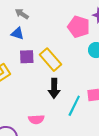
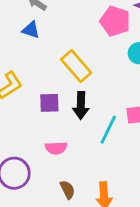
purple square: (27, 57) -> (49, 103), moved

